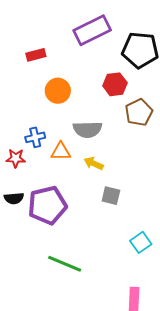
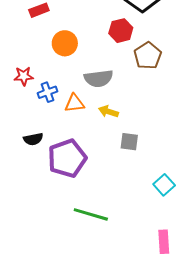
red star: (16, 158) -> (24, 76), moved
black semicircle: (14, 198) -> (33, 139), moved

